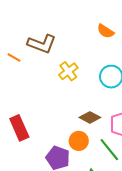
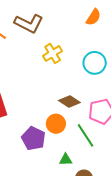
orange semicircle: (106, 31) -> (93, 17), turned -96

